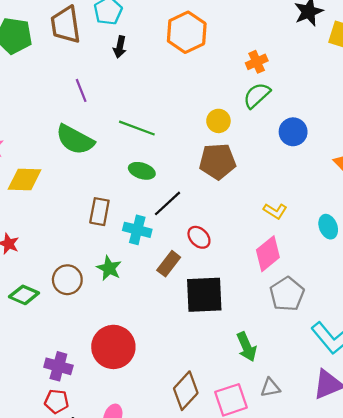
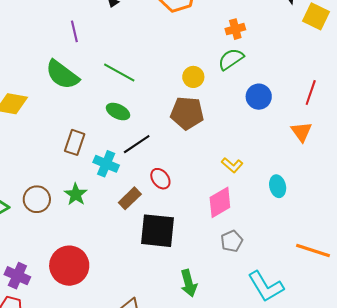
gray pentagon: (287, 294) -> (232, 241), size x0.7

